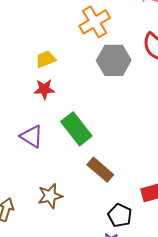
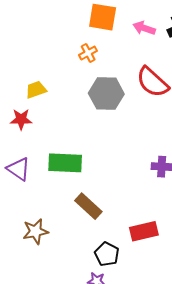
orange cross: (95, 22) -> (88, 53), size x0.6
red star: (44, 89) -> (21, 119), moved
green rectangle: (76, 129) -> (65, 163), turned -52

